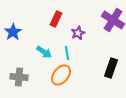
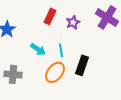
purple star: (78, 33) -> (73, 22), moved
black rectangle: (111, 68) -> (82, 65), moved

